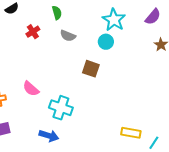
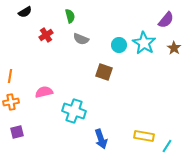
cyan star: (114, 20) -> (144, 43), moved
pink semicircle: (31, 89) -> (44, 92), turned 126
blue arrow: (49, 136) -> (101, 139), moved, turned 54

